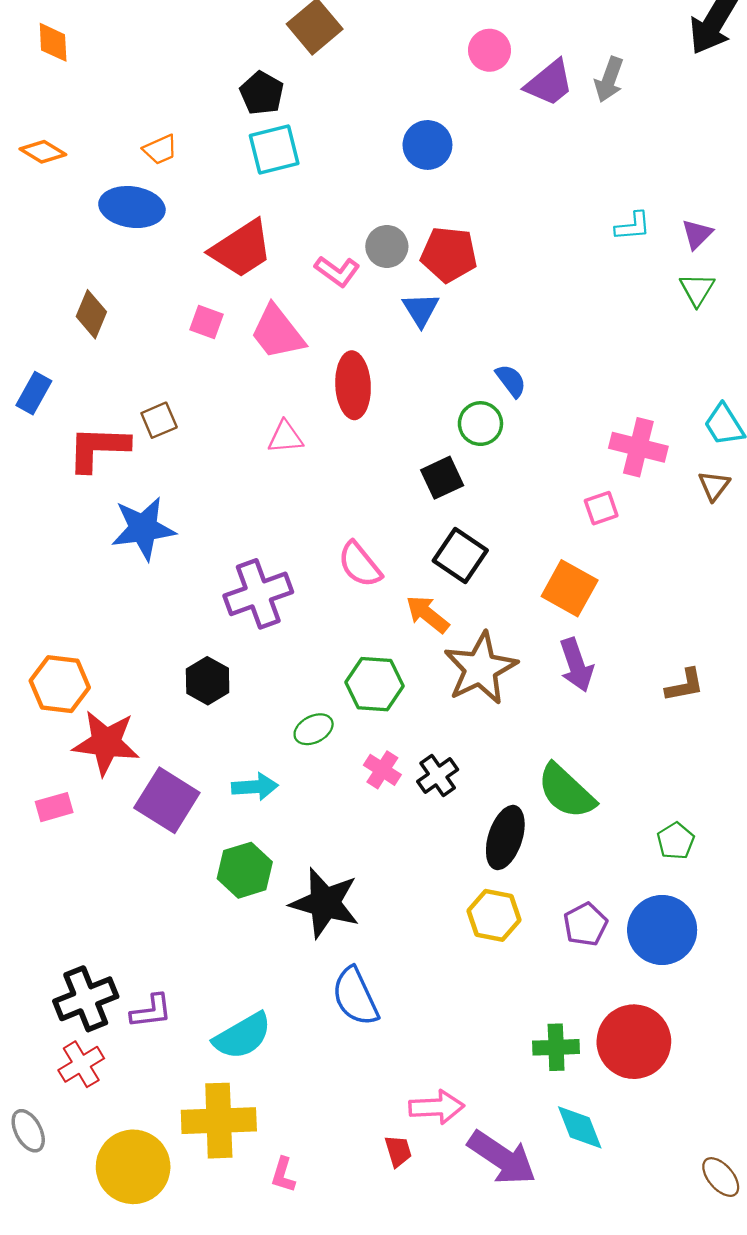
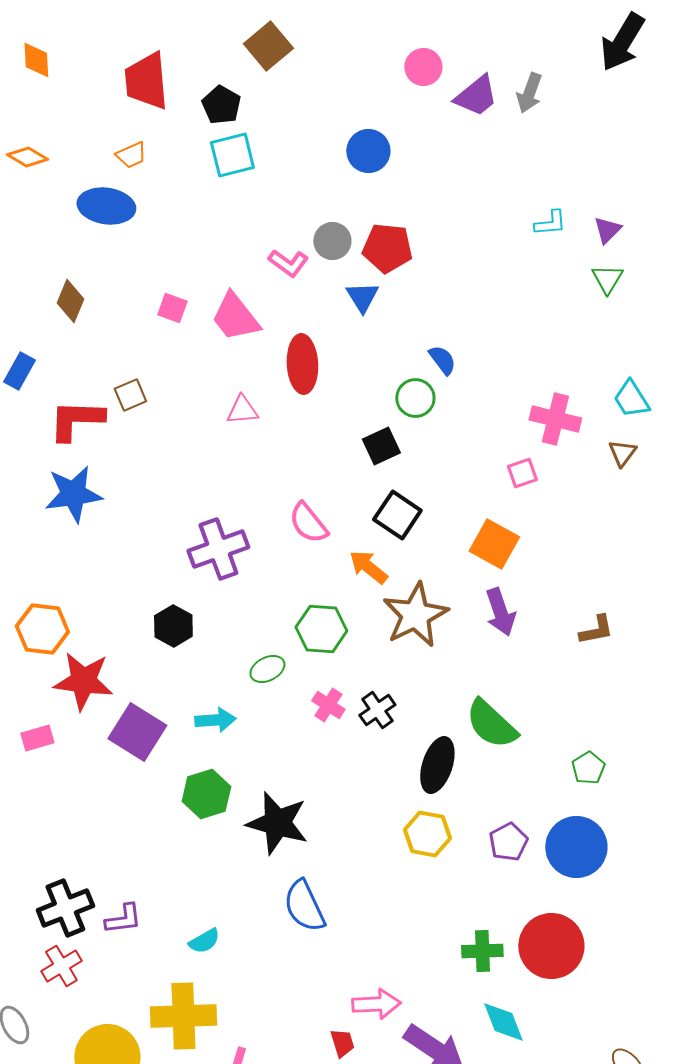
red trapezoid: (241, 249) -> (146, 81), moved, turned 118
blue star: (143, 528) -> (73, 494), moved
cyan semicircle: (242, 1036) -> (204, 941), size x0.6

